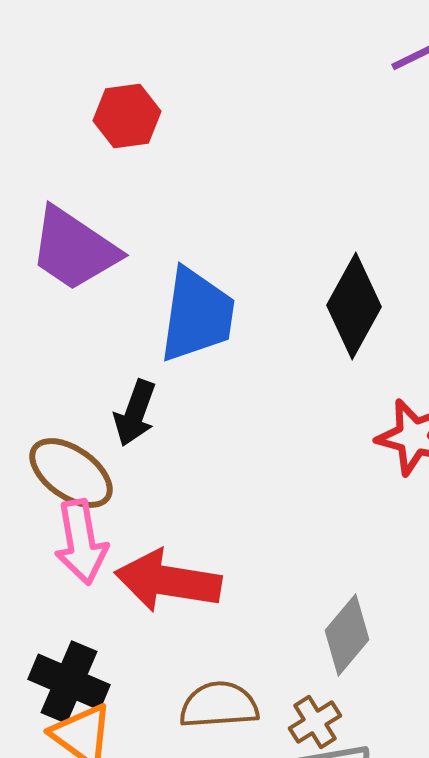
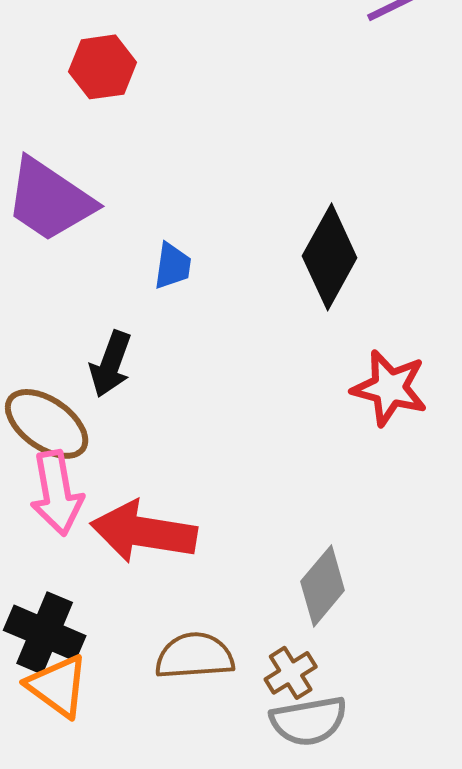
blue trapezoid: (197, 315) -> (173, 266), size x0.5

